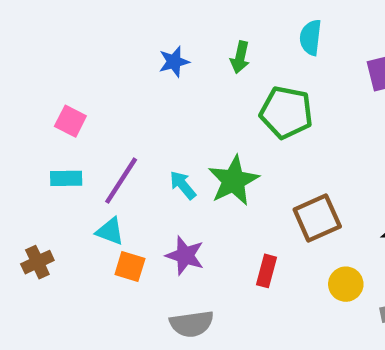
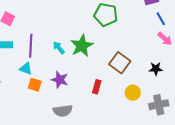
purple line: (121, 181) -> (31, 46), turned -30
brown square: (317, 218) -> (120, 63), turned -30

